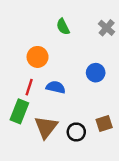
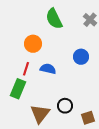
green semicircle: (63, 27) -> (54, 19), size x1.5
brown square: (104, 124) -> (88, 118), moved
brown triangle: (46, 127) -> (40, 114), moved

